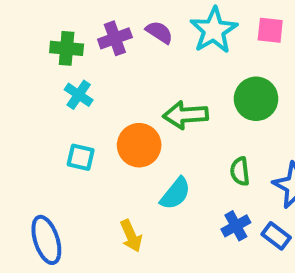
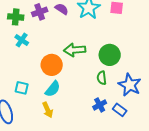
green circle: (256, 99) -> (110, 55), moved
cyan square: (81, 157) -> (22, 88), moved
cyan semicircle: (175, 194) -> (53, 89), moved

